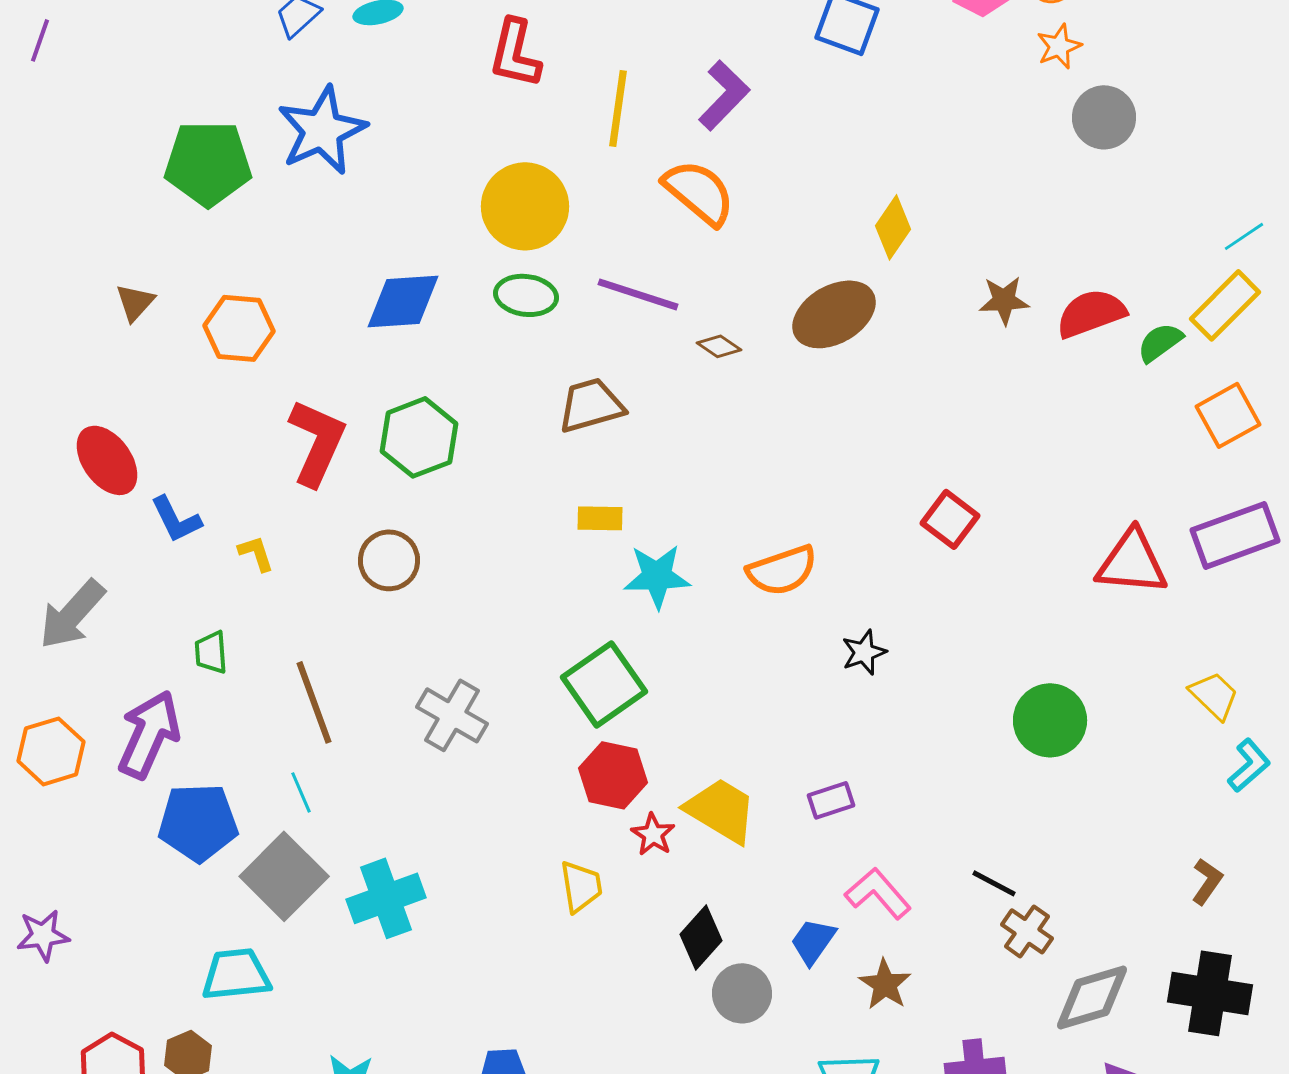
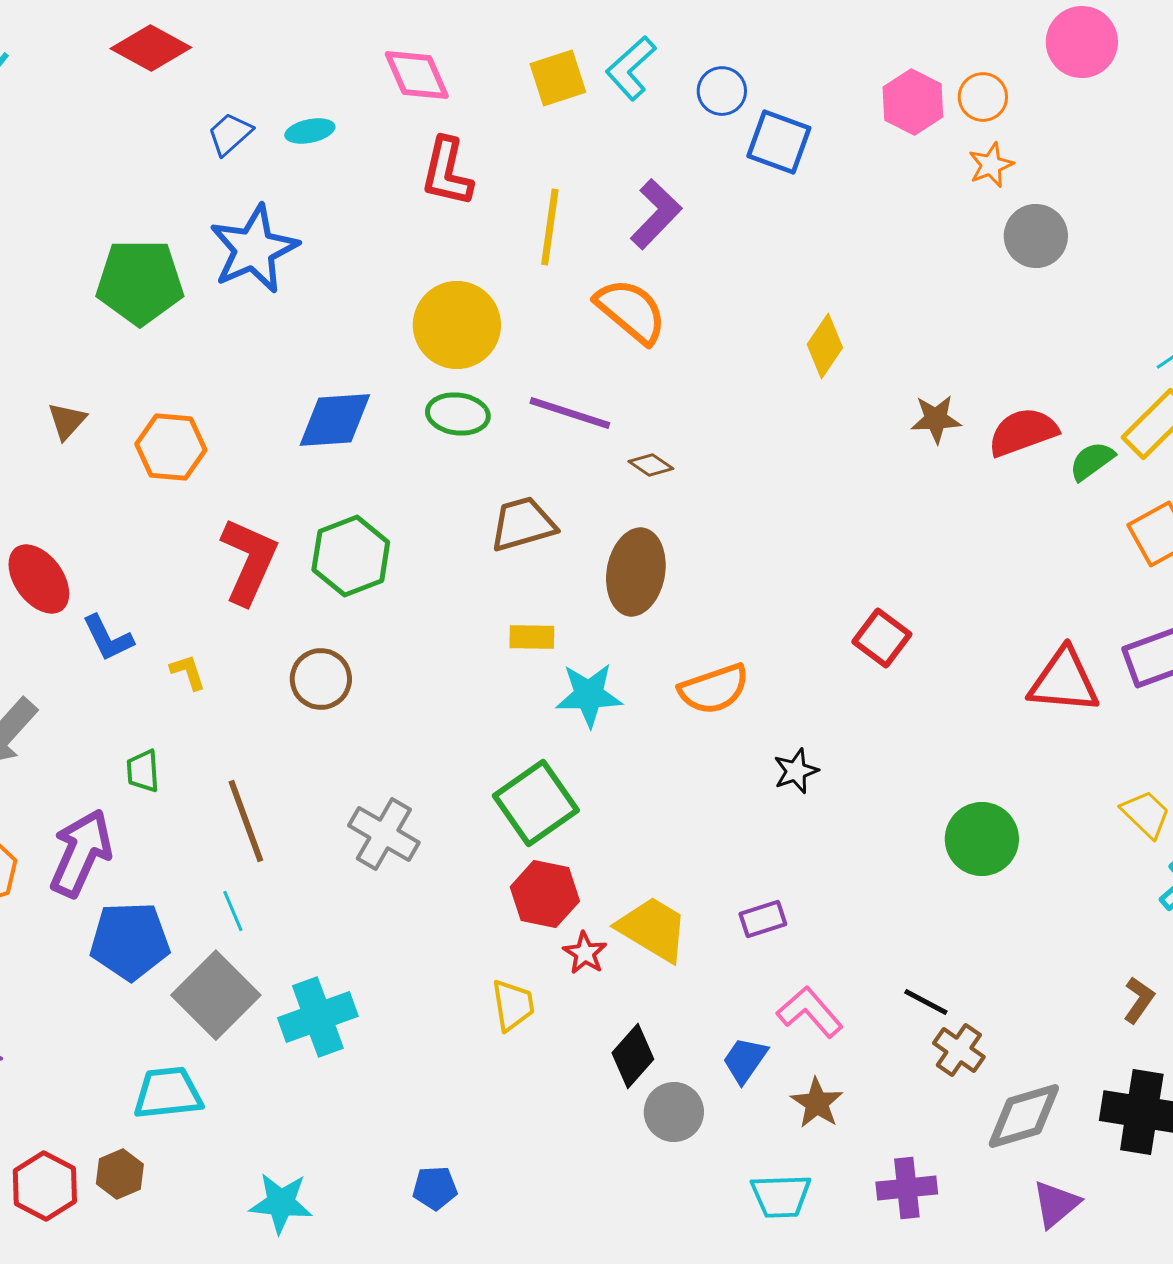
brown ellipse: (834, 314) -> (636, 572), moved, turned -50

